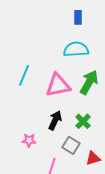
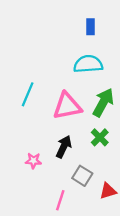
green cross: (83, 121) -> (100, 137), moved
pink star: (29, 140) -> (33, 161), moved

